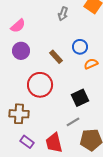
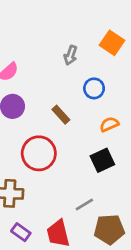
blue circle: (80, 47) -> (94, 88), moved
black square: (80, 98) -> (102, 160), moved

